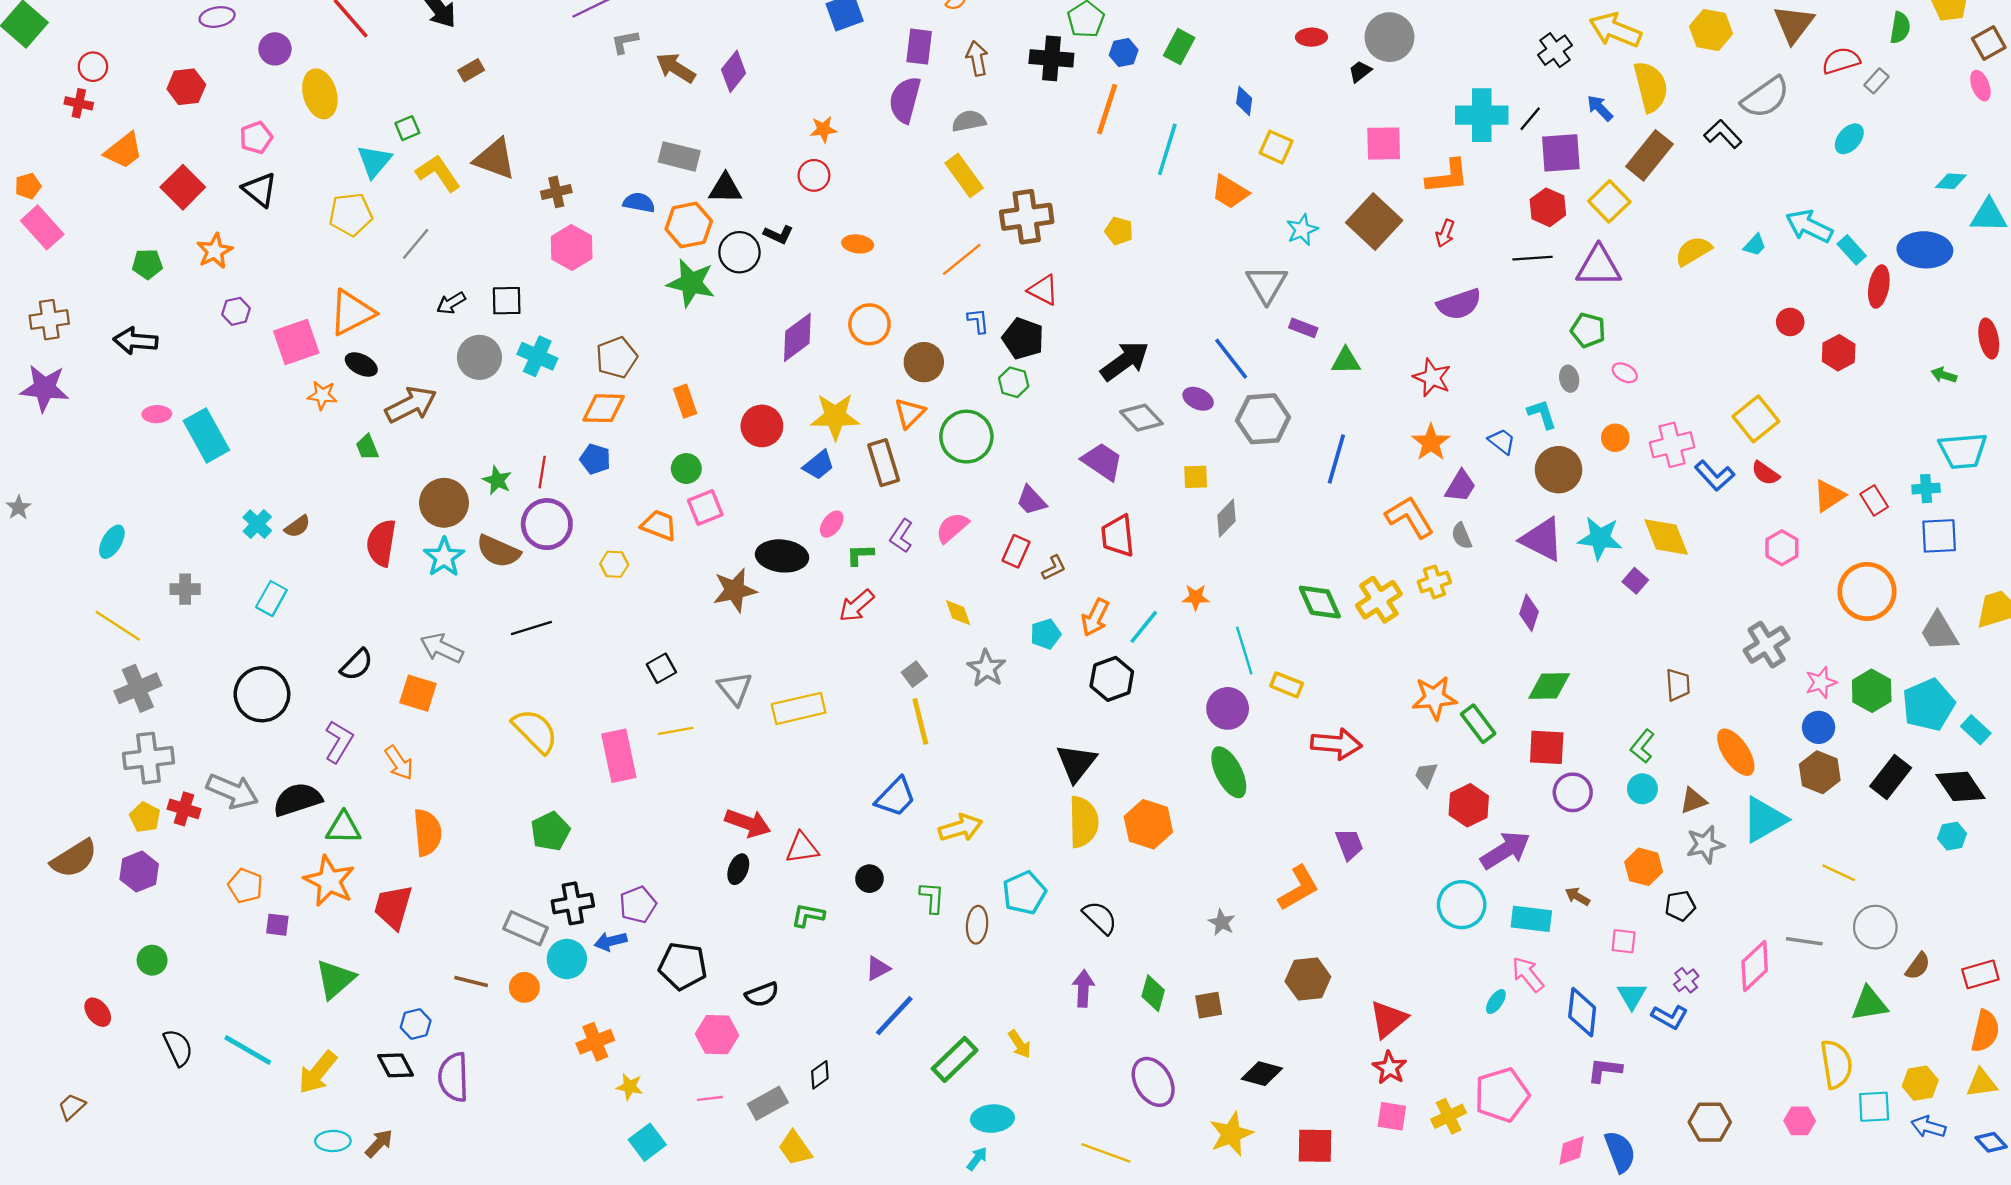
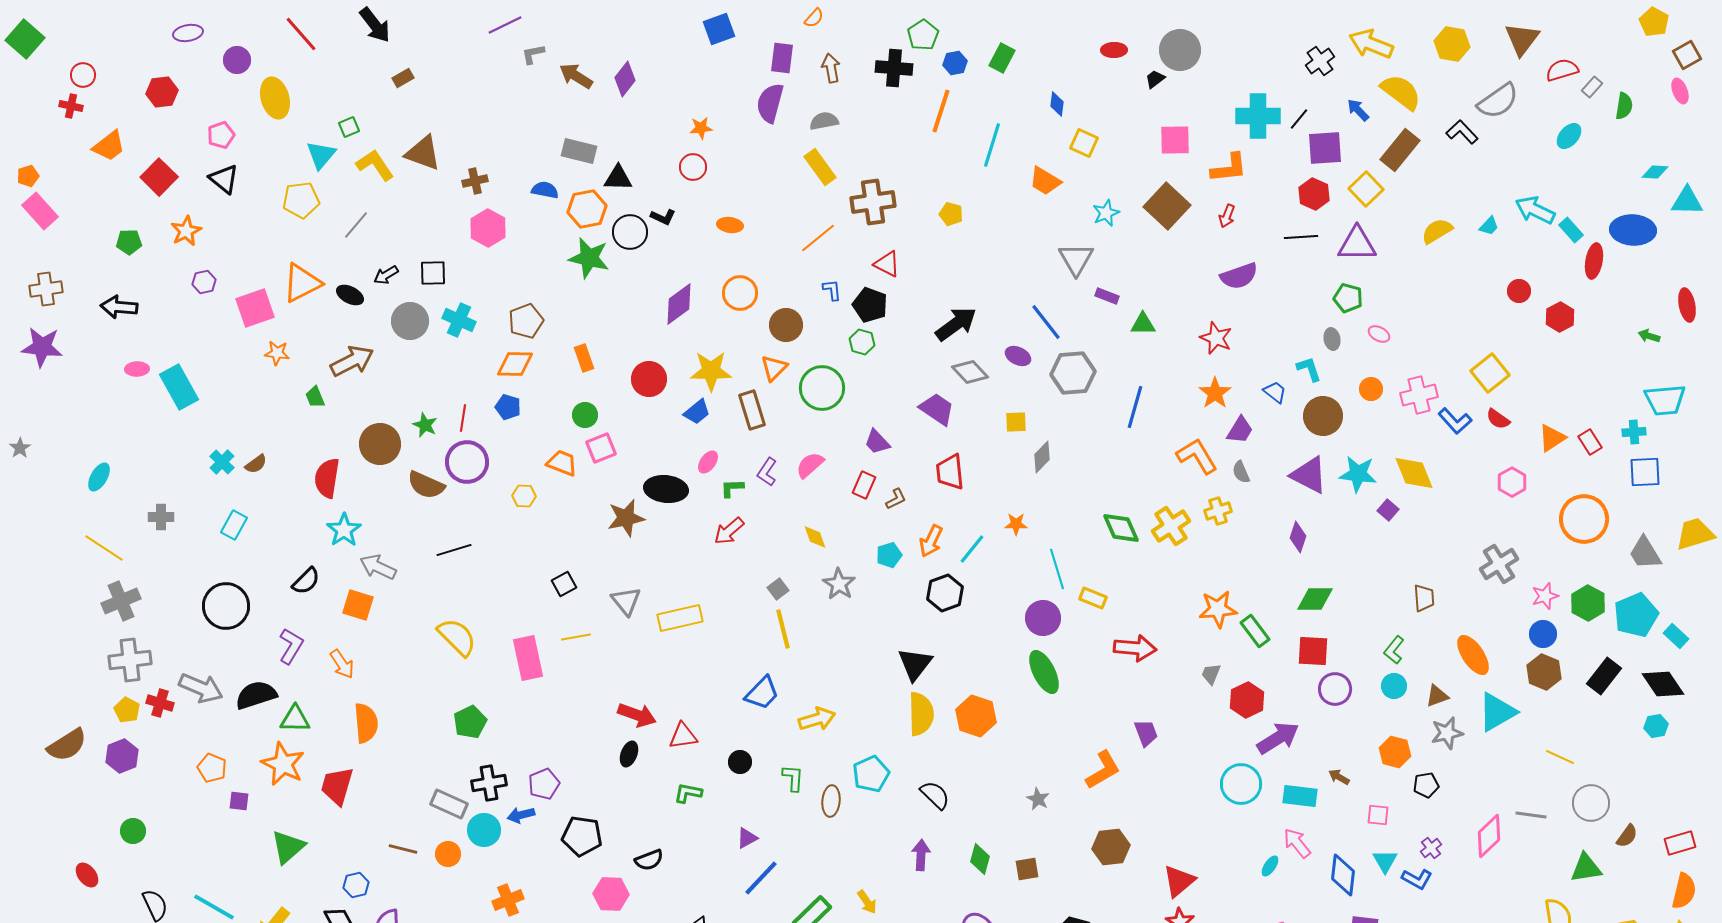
green semicircle: (1900, 28) -> (1624, 106), moved
yellow semicircle: (1651, 87) -> (1401, 92), turned -39
black ellipse: (361, 364) -> (350, 295), moved
cyan star: (444, 557) -> (344, 530), moved

